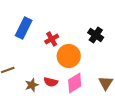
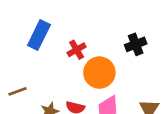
black cross: (96, 35) -> (136, 44), turned 35

